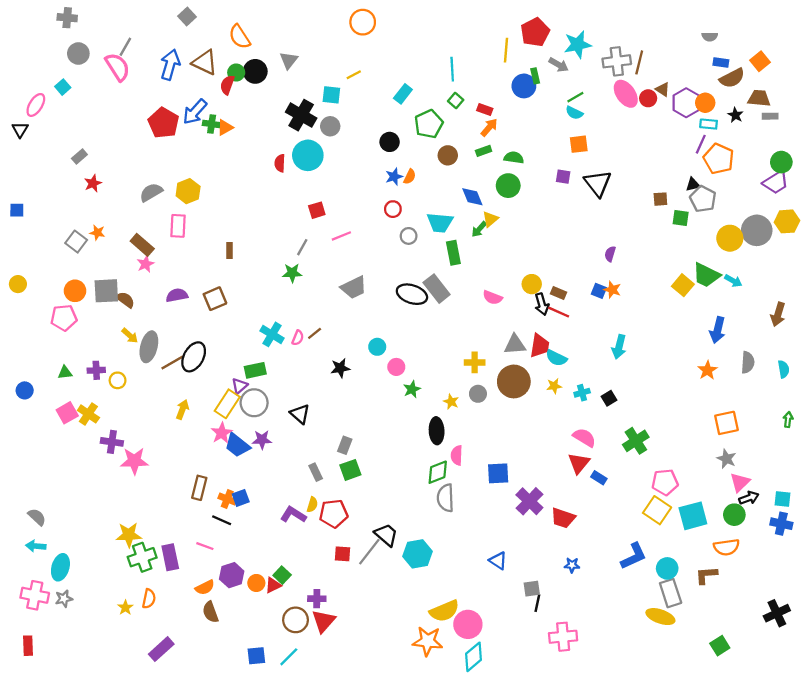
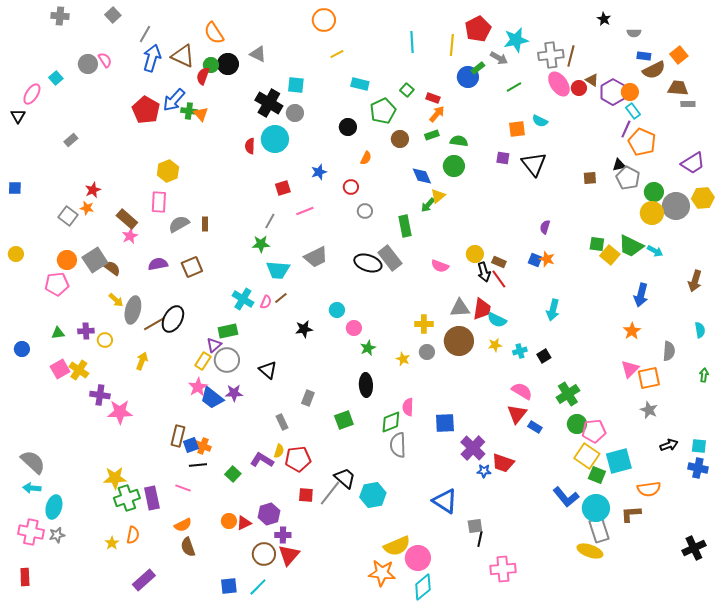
gray square: (187, 17) -> (113, 15), moved
gray line: (125, 47) -> (145, 34), moved
gray circle: (78, 53) -> (88, 64), moved
gray triangle: (289, 60) -> (258, 54), turned -42
pink semicircle: (118, 67) -> (105, 60), size x0.6
cyan line: (452, 69) -> (412, 42), moved
yellow line: (354, 75) -> (337, 54), moved
green rectangle: (535, 76) -> (478, 68), turned 64
cyan rectangle: (403, 94) -> (360, 84), turned 66
cyan semicircle: (574, 113) -> (540, 121), moved
black star: (735, 115) -> (604, 19), moved
cyan rectangle: (709, 124) -> (633, 111), turned 49
orange triangle: (225, 127) -> (201, 114), turned -42
green circle: (781, 162) -> (654, 192), moved
blue star: (394, 177) -> (319, 172), moved
red star: (93, 183) -> (93, 190), moved
gray semicircle: (151, 192) -> (179, 224), moved
green square: (681, 218) -> (597, 244), moved
cyan trapezoid: (440, 223) -> (278, 270), moved
gray square: (106, 291) -> (95, 260), turned -30
red line: (559, 312) -> (499, 279), turned 30
gray semicircle: (748, 362) -> (669, 351), moved
yellow rectangle: (227, 404) -> (203, 361), size x0.7
yellow arrow: (182, 409) -> (142, 361), moved
black ellipse: (437, 431) -> (366, 385), moved
green square: (350, 470) -> (344, 420), moved
pink triangle: (740, 482) -> (630, 369), moved
blue square: (241, 498) -> (191, 445), moved
green circle: (734, 515) -> (577, 424), moved
gray semicircle: (37, 517) -> (33, 462), size x1.5
black line: (222, 520) -> (198, 465), turned -30
blue L-shape: (634, 556) -> (566, 497), turned 76
blue triangle: (498, 561) -> (445, 501), size x1.5
blue star: (572, 565) -> (484, 471), moved
cyan circle: (667, 568) -> (596, 508), size x1.4
purple hexagon: (232, 575) -> (269, 514), moved
green square: (282, 575) -> (233, 474), moved
green square: (720, 646) -> (597, 475), moved, turned -36

